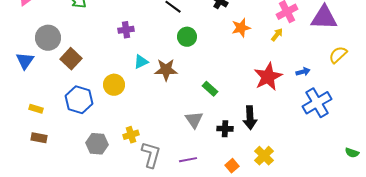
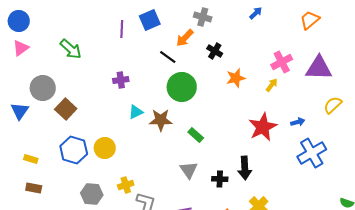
green circle: (187, 37) -> (182, 87), size x1.5
yellow circle: (114, 85) -> (105, 148), moved
green rectangle: (210, 89) -> (196, 135), moved

